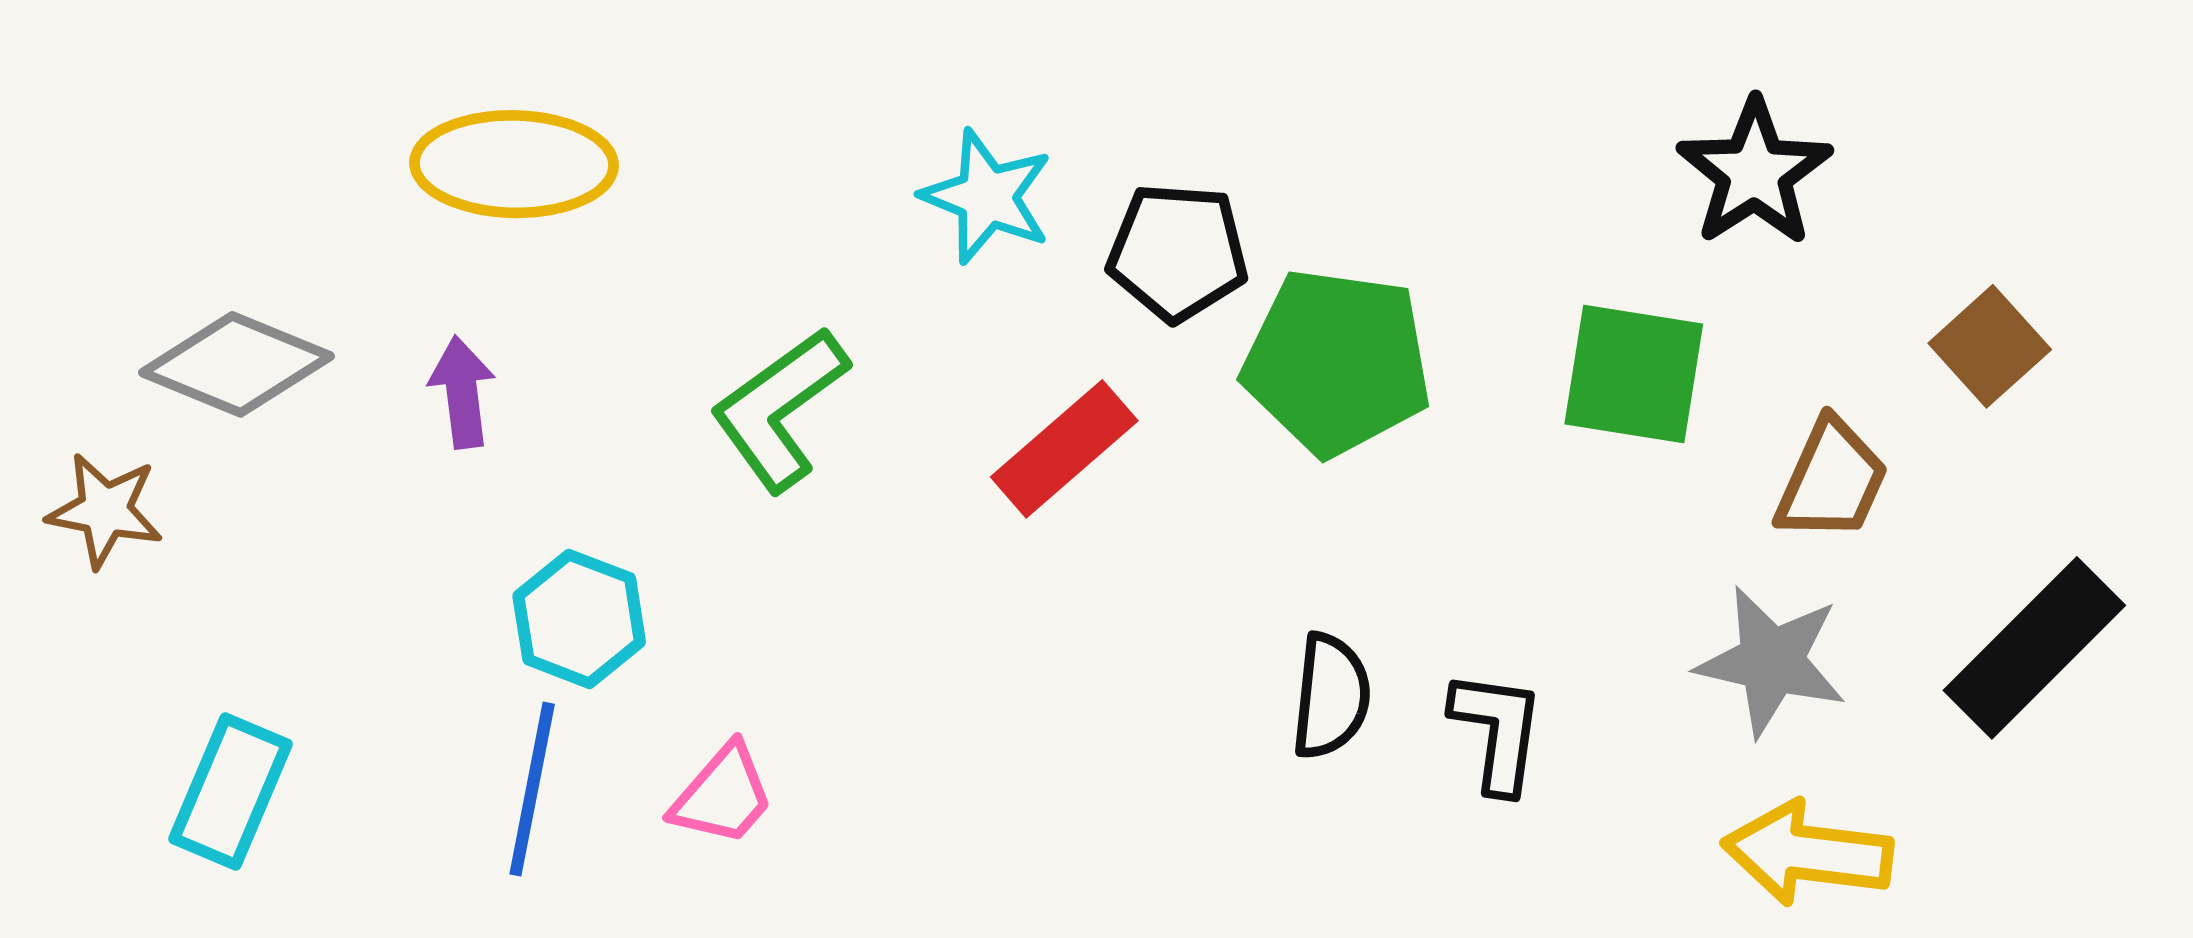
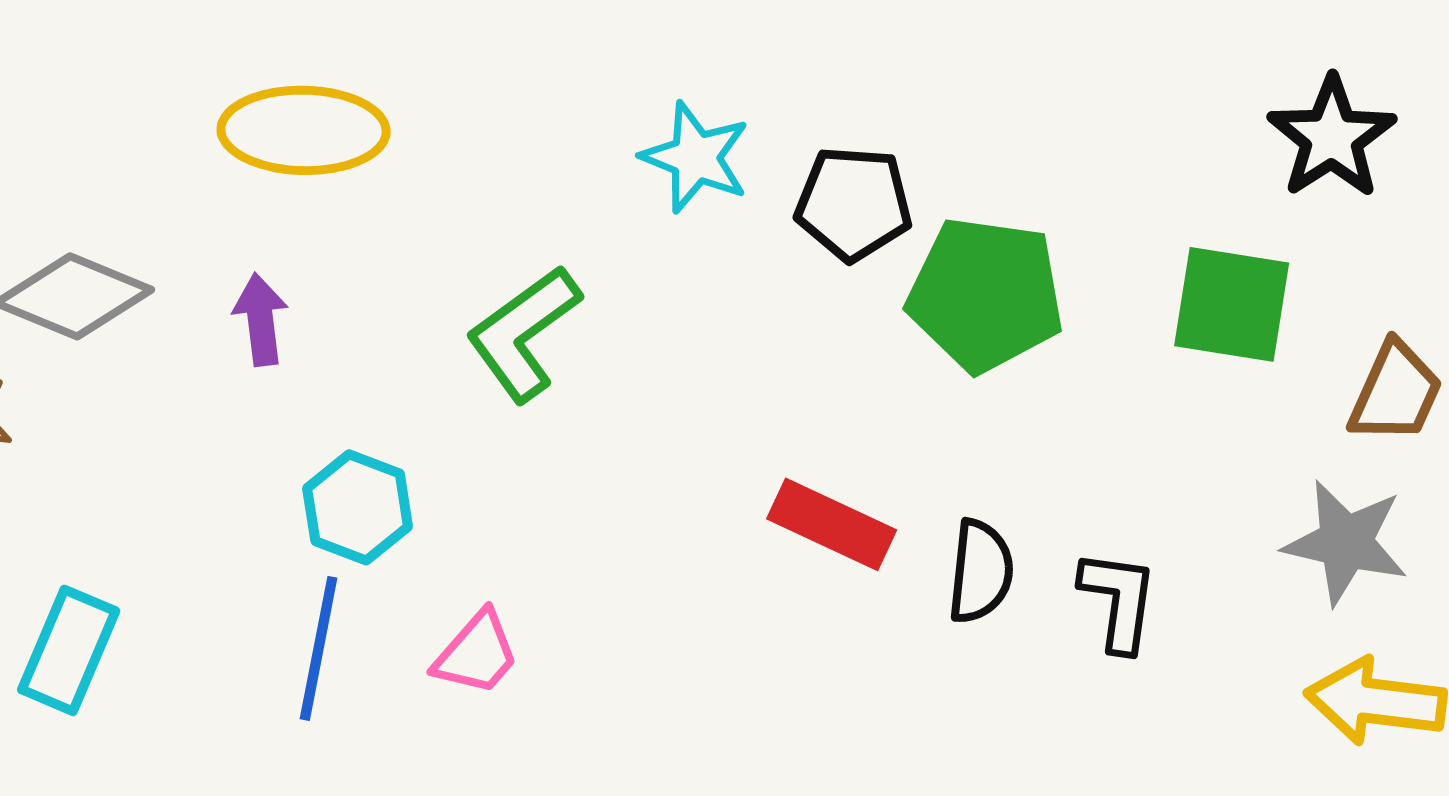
red rectangle: (1064, 449) -> (832, 524), moved, turned 66

